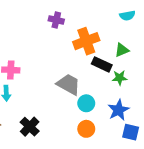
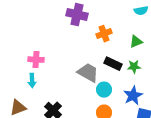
purple cross: (56, 20) -> (77, 15), size x1.5
orange cross: (86, 41) -> (104, 34), size x0.7
black rectangle: (102, 64) -> (113, 64), moved

